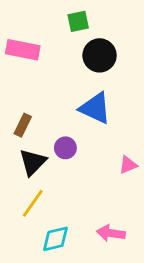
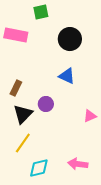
green square: (78, 21) -> (41, 12), moved
blue triangle: (95, 108) -> (67, 76), size x0.7

